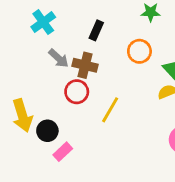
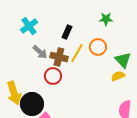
yellow line: (110, 110) -> (77, 53), moved
black circle: (47, 131) -> (32, 104), size x1.5

